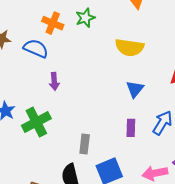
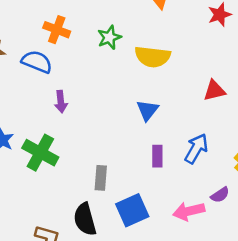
green star: (85, 18) -> (109, 37), moved
blue triangle: (135, 89) -> (147, 110), moved
green cross: (36, 122) -> (40, 153), turned -32

